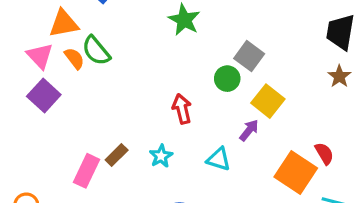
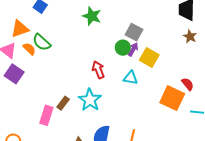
purple arrow: (249, 130) -> (133, 49), moved
cyan star: (161, 156) -> (90, 100), size x1.6
cyan triangle: (219, 159) -> (130, 78), moved

